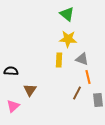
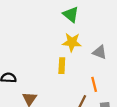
gray triangle: (82, 59) -> (100, 52), moved

